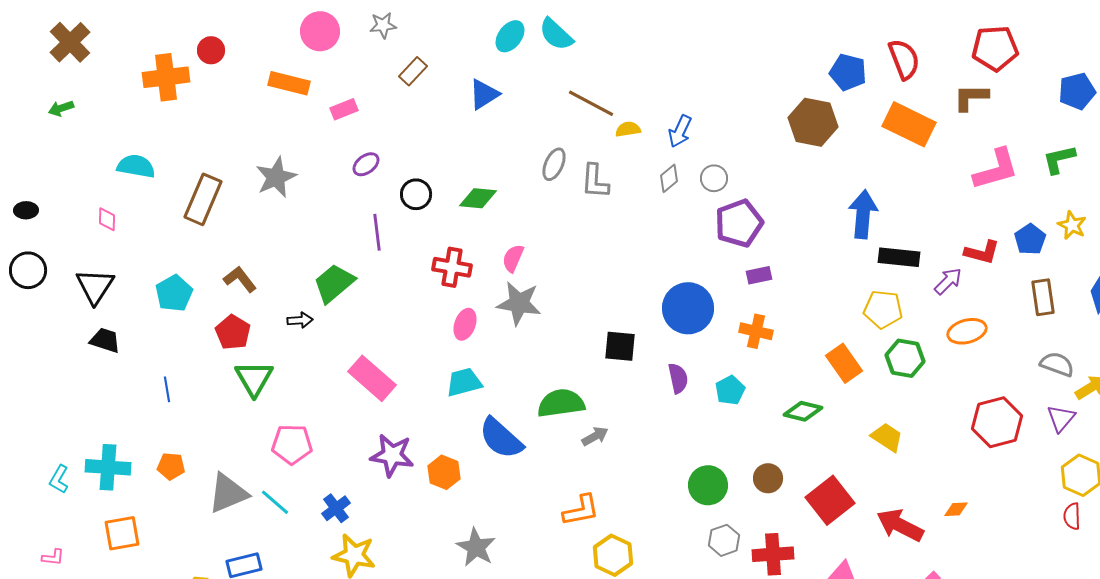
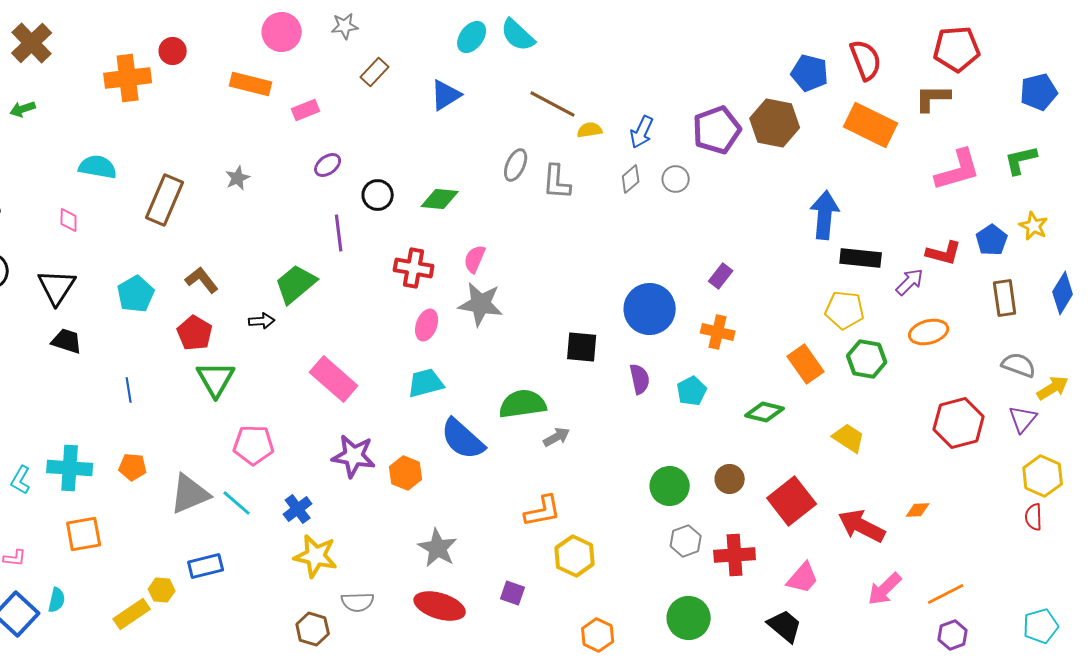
gray star: (276, 177) -> (238, 178), size x0.6
purple pentagon: (739, 223) -> (717, 130), moved
purple rectangle: (759, 275) -> (721, 276), turned -40

